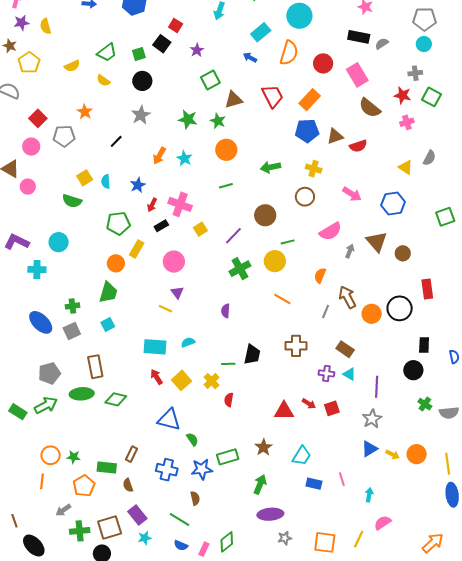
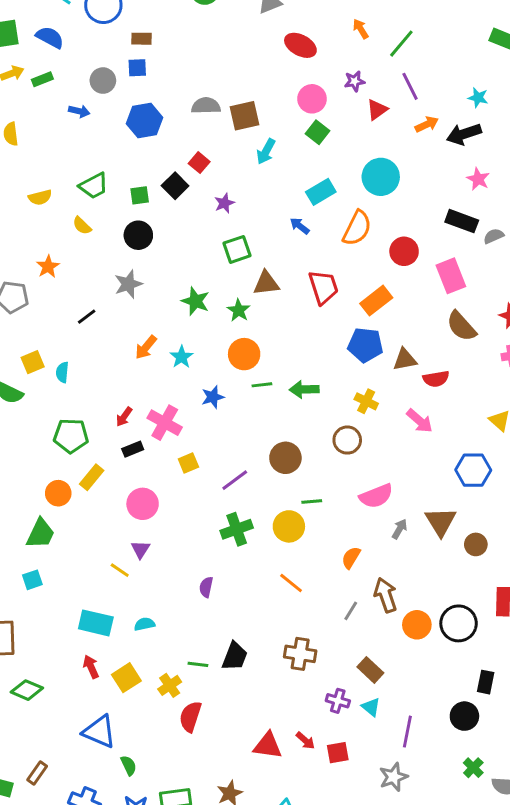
blue star: (138, 185) -> (213, 397), moved
green line: (226, 186) -> (262, 385), moved
pink arrow: (352, 194) -> (420, 421), moved
red semicircle: (229, 400) -> (190, 717), size x1.5

